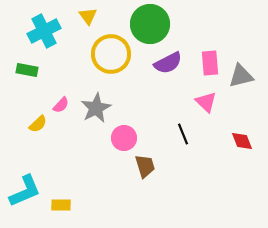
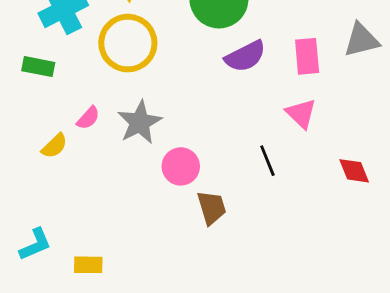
yellow circle: (111, 54) -> (128, 43), moved
gray triangle: (241, 76) -> (361, 40), moved
cyan L-shape: (25, 191) -> (35, 244), size x0.7

